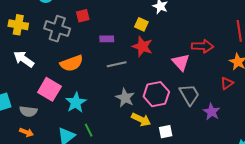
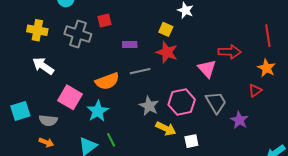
orange semicircle: (72, 63) -> (107, 81), moved

